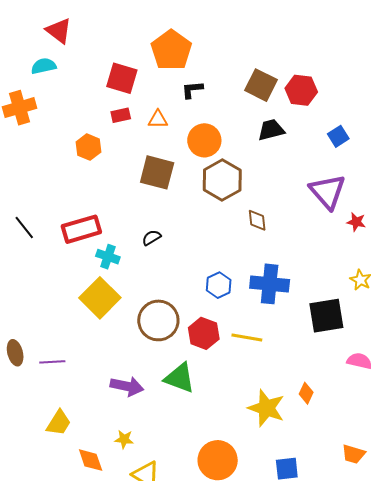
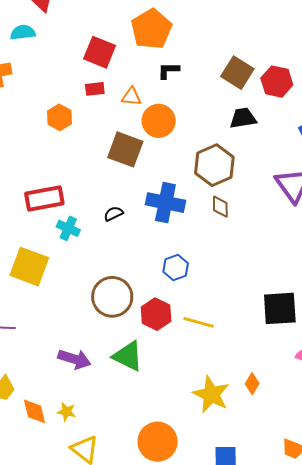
orange circle: (204, 140) -> (159, 121), moved
brown hexagon: (222, 180) -> (214, 165), moved
blue cross: (270, 284) -> (165, 203), moved
yellow square: (100, 298) -> (29, 267), moved, turned -30
orange diamond: (91, 460) -> (34, 411), moved

